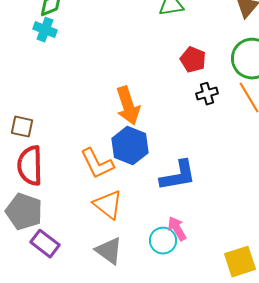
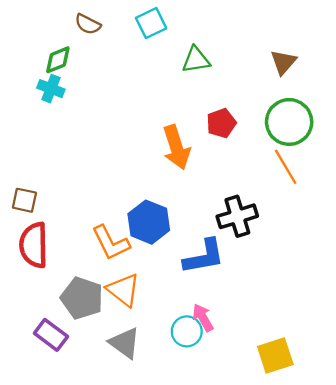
red pentagon: (193, 60) -> (221, 123), turned 30
black cross: (207, 94) -> (237, 216), moved, size x1.6
orange arrow: (128, 106) -> (176, 147), moved
gray pentagon: (24, 212) -> (82, 298), moved

